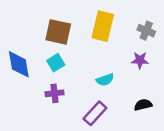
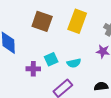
cyan square: (56, 63) -> (51, 59), moved

